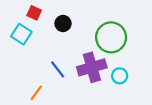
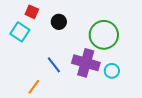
purple cross: (92, 67) -> (86, 63), turned 32

